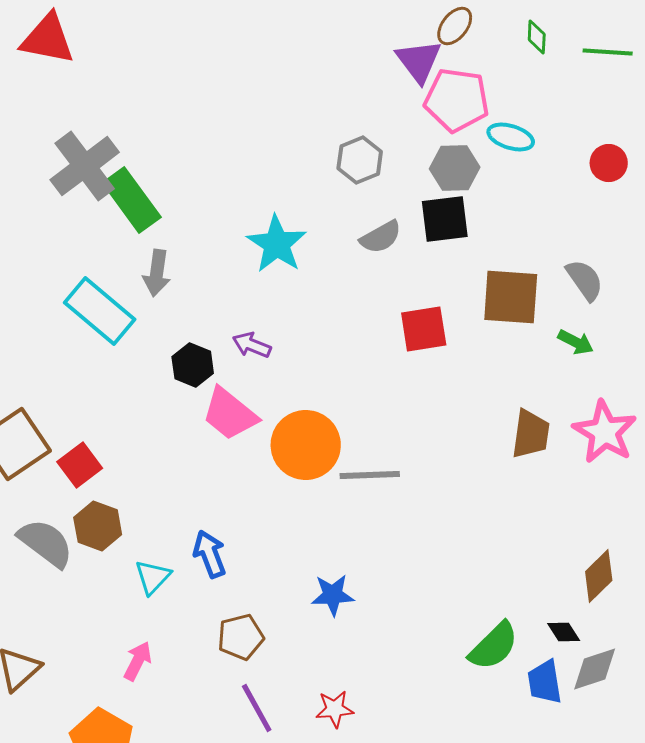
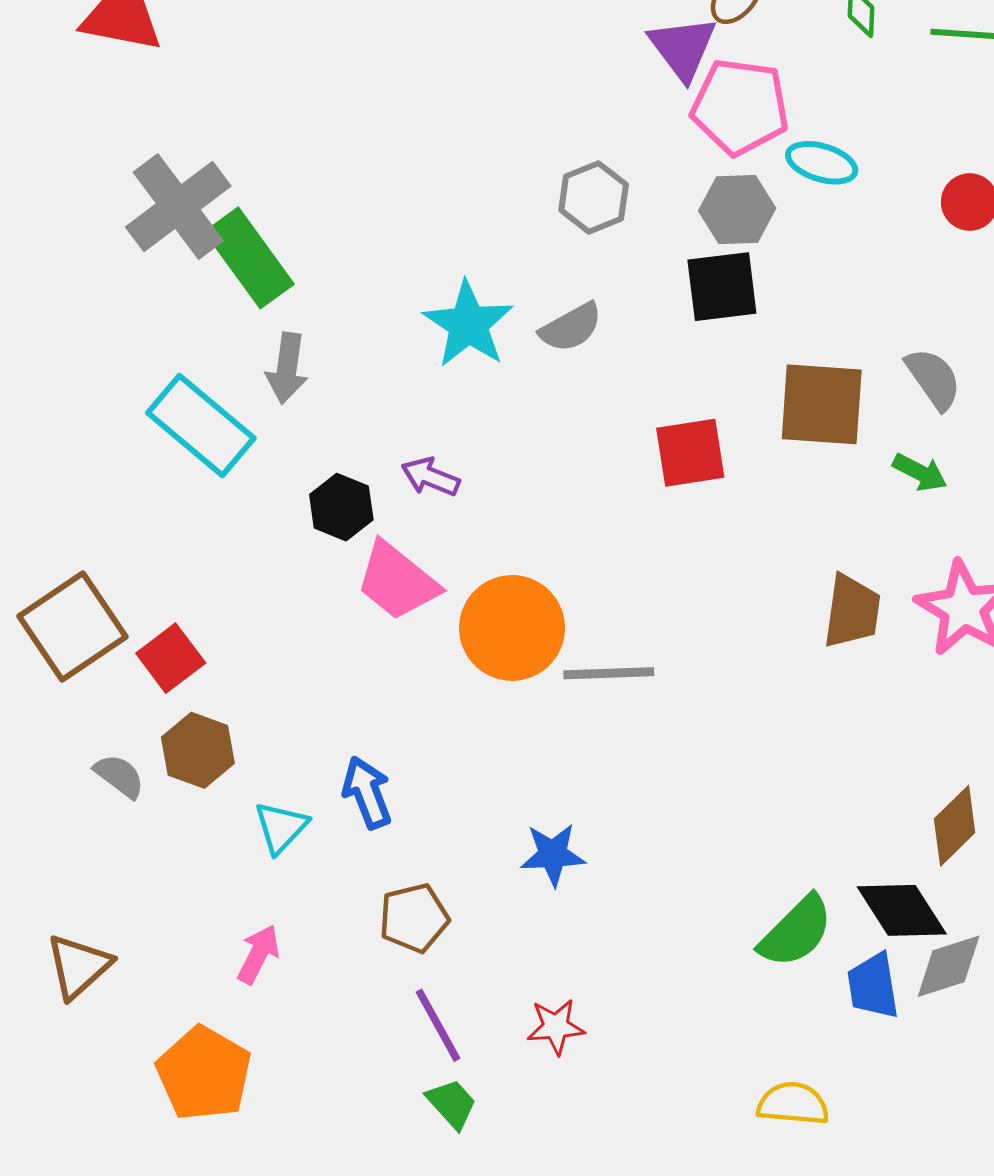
gray semicircle: (381, 237) -> (571, 327), moved
gray semicircle: (46, 543) -> (119, 776), size x0.6
black diamond: (564, 632) -> (902, 910), size x1.8

